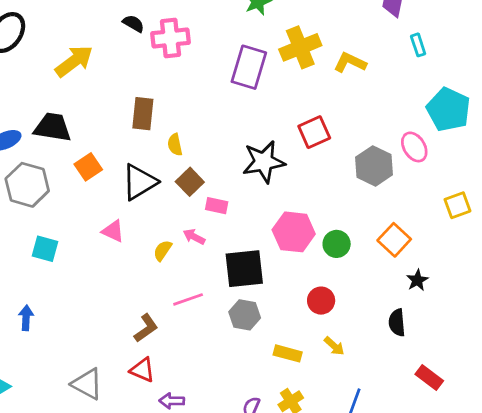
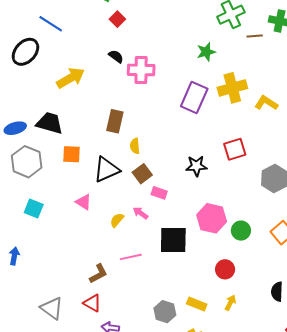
black star: (264, 162) -> (196, 166), size x0.7
orange square: (88, 167) -> (72, 154), turned 30
gray hexagon: (245, 315) -> (165, 312), moved
yellow arrow: (334, 346) -> (230, 303), turned -112

